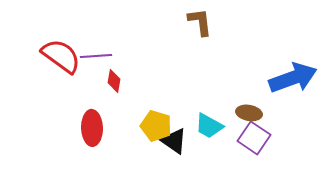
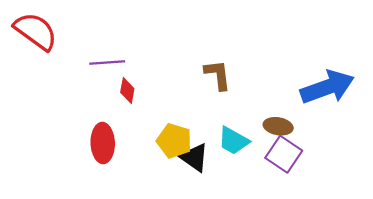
brown L-shape: (200, 22) -> (218, 75), moved
red semicircle: (61, 56) -> (36, 31), moved

